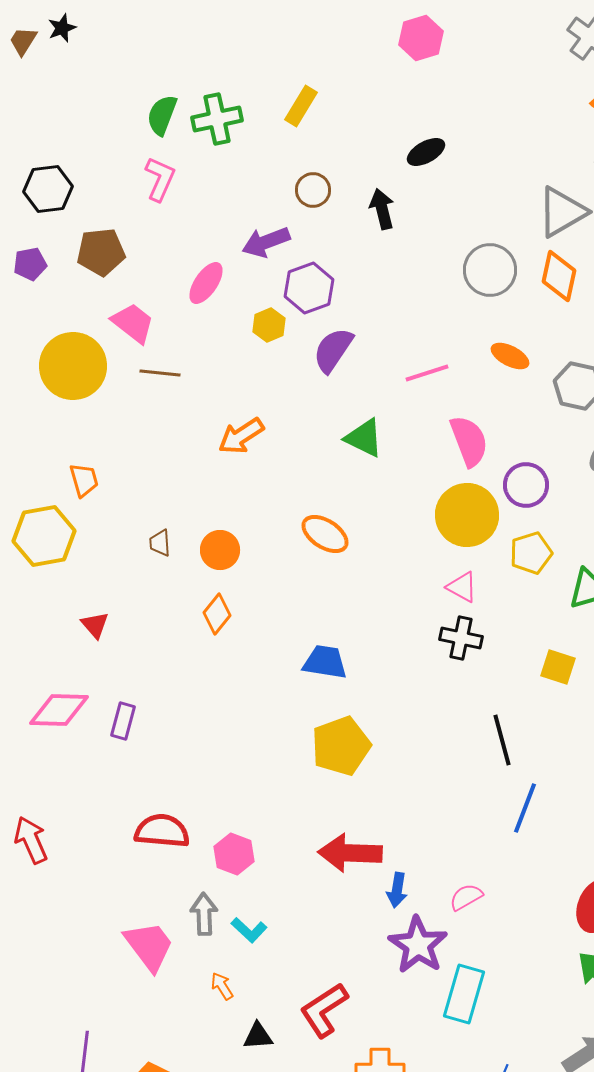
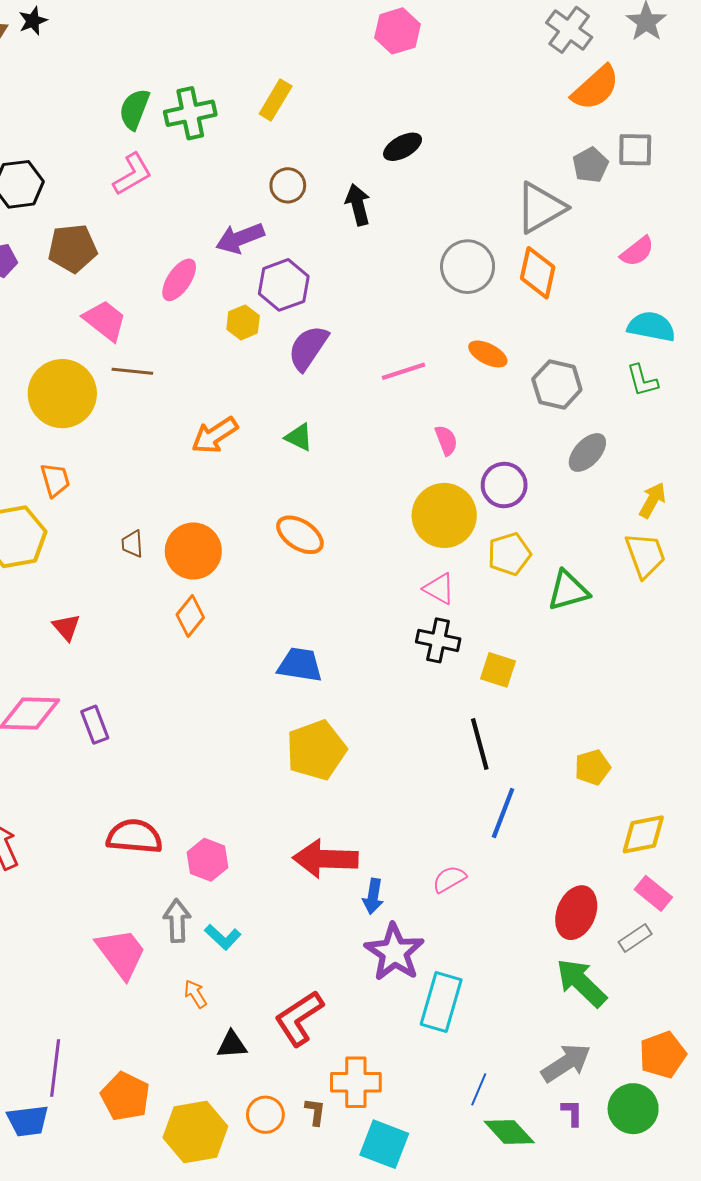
pink L-shape: (160, 179) -> (132, 174), turned 36
yellow circle: (73, 366) -> (62, 394), moved
green triangle: (364, 438) -> (299, 437), moved, size x0.7
pink semicircle: (469, 441) -> (446, 440), size x0.6
orange circle: (220, 550) -> (193, 551), size x1.4
yellow square: (558, 667) -> (498, 670), moved
purple rectangle: (123, 721) -> (95, 725), turned -36
pink semicircle: (466, 897) -> (449, 879), moved

